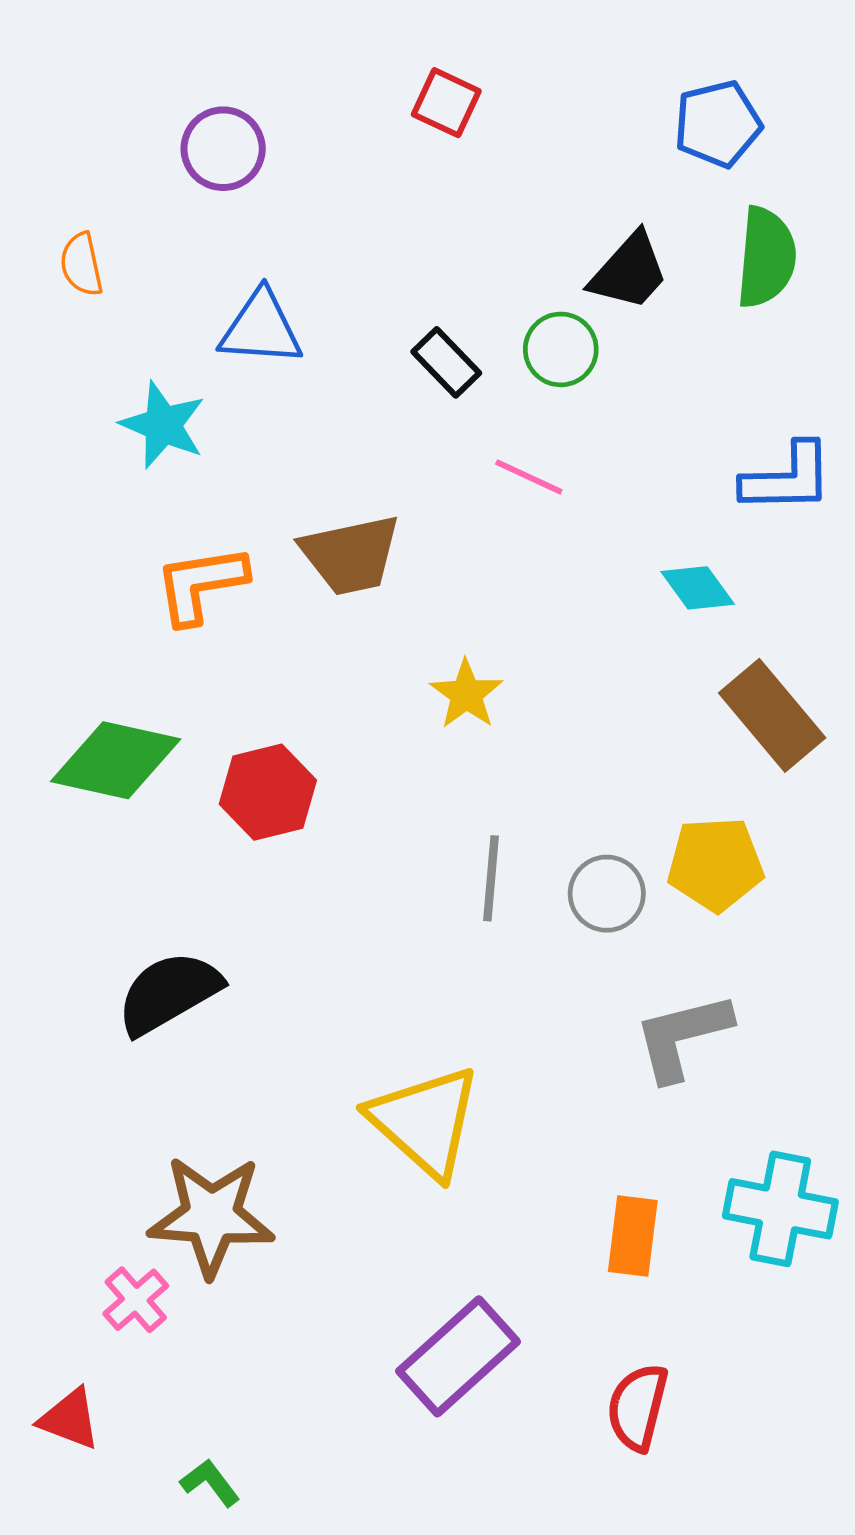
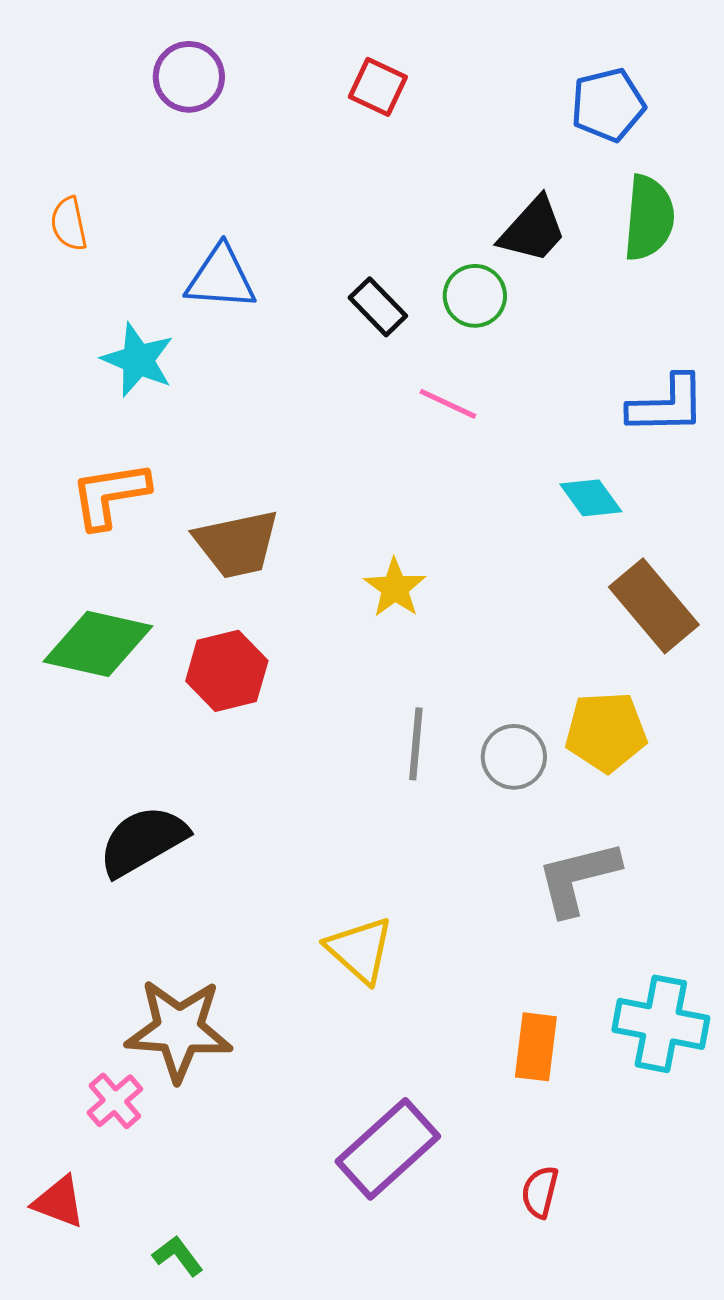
purple circle: (223, 149) -> (189, 77), moved
brown trapezoid: (351, 555) -> (237, 544), moved
orange L-shape: (201, 584) -> (110, 495), moved
yellow triangle: (425, 1121) -> (360, 950), size x0.7
red semicircle: (637, 1407) -> (540, 1192), size x0.7

